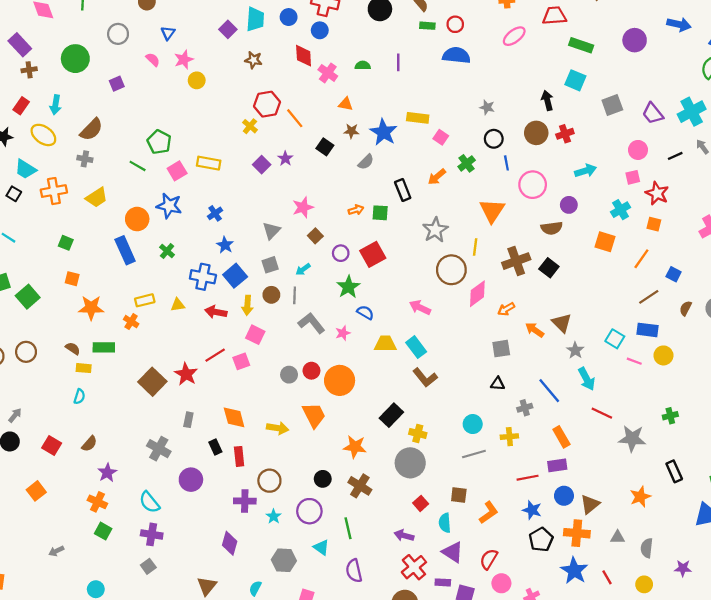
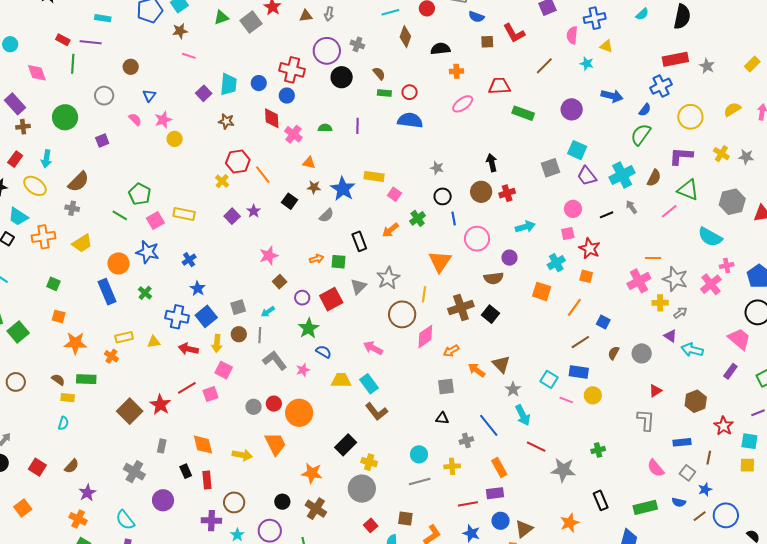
cyan square: (575, 80) -> (577, 150), moved
gray triangle: (271, 231) -> (358, 286), moved

